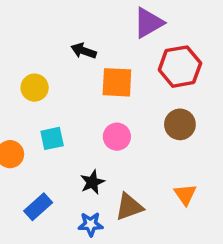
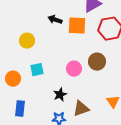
orange square: (117, 82) -> (77, 26), moved
brown circle: (180, 124) -> (97, 62), moved
blue rectangle: (38, 207) -> (20, 109), moved, turned -42

